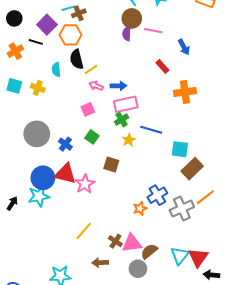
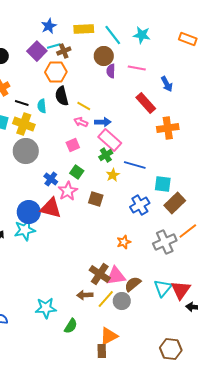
brown circle: (132, 18) -> (104, 56), moved
purple square: (47, 25) -> (37, 51), moved
black line: (36, 42) -> (22, 103), moved
red rectangle: (162, 66) -> (146, 103), size x1.5
yellow line: (91, 70) -> (84, 106), moved, turned 64
yellow cross: (38, 88) -> (24, 124), size x1.5
pink rectangle: (126, 104) -> (110, 140), turned 55
gray circle: (37, 134) -> (26, 151), moved
pink star: (85, 184) -> (68, 191), moved
blue cross: (157, 195) -> (140, 205), moved
yellow line: (84, 231) -> (106, 299), moved
brown cross: (115, 241) -> (100, 274), size x1.5

